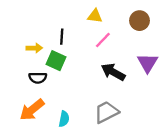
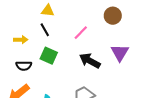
yellow triangle: (95, 16) -> (48, 11), moved
black line: (62, 37) -> (45, 30), turned -32
green square: (56, 61) -> (49, 56), moved

